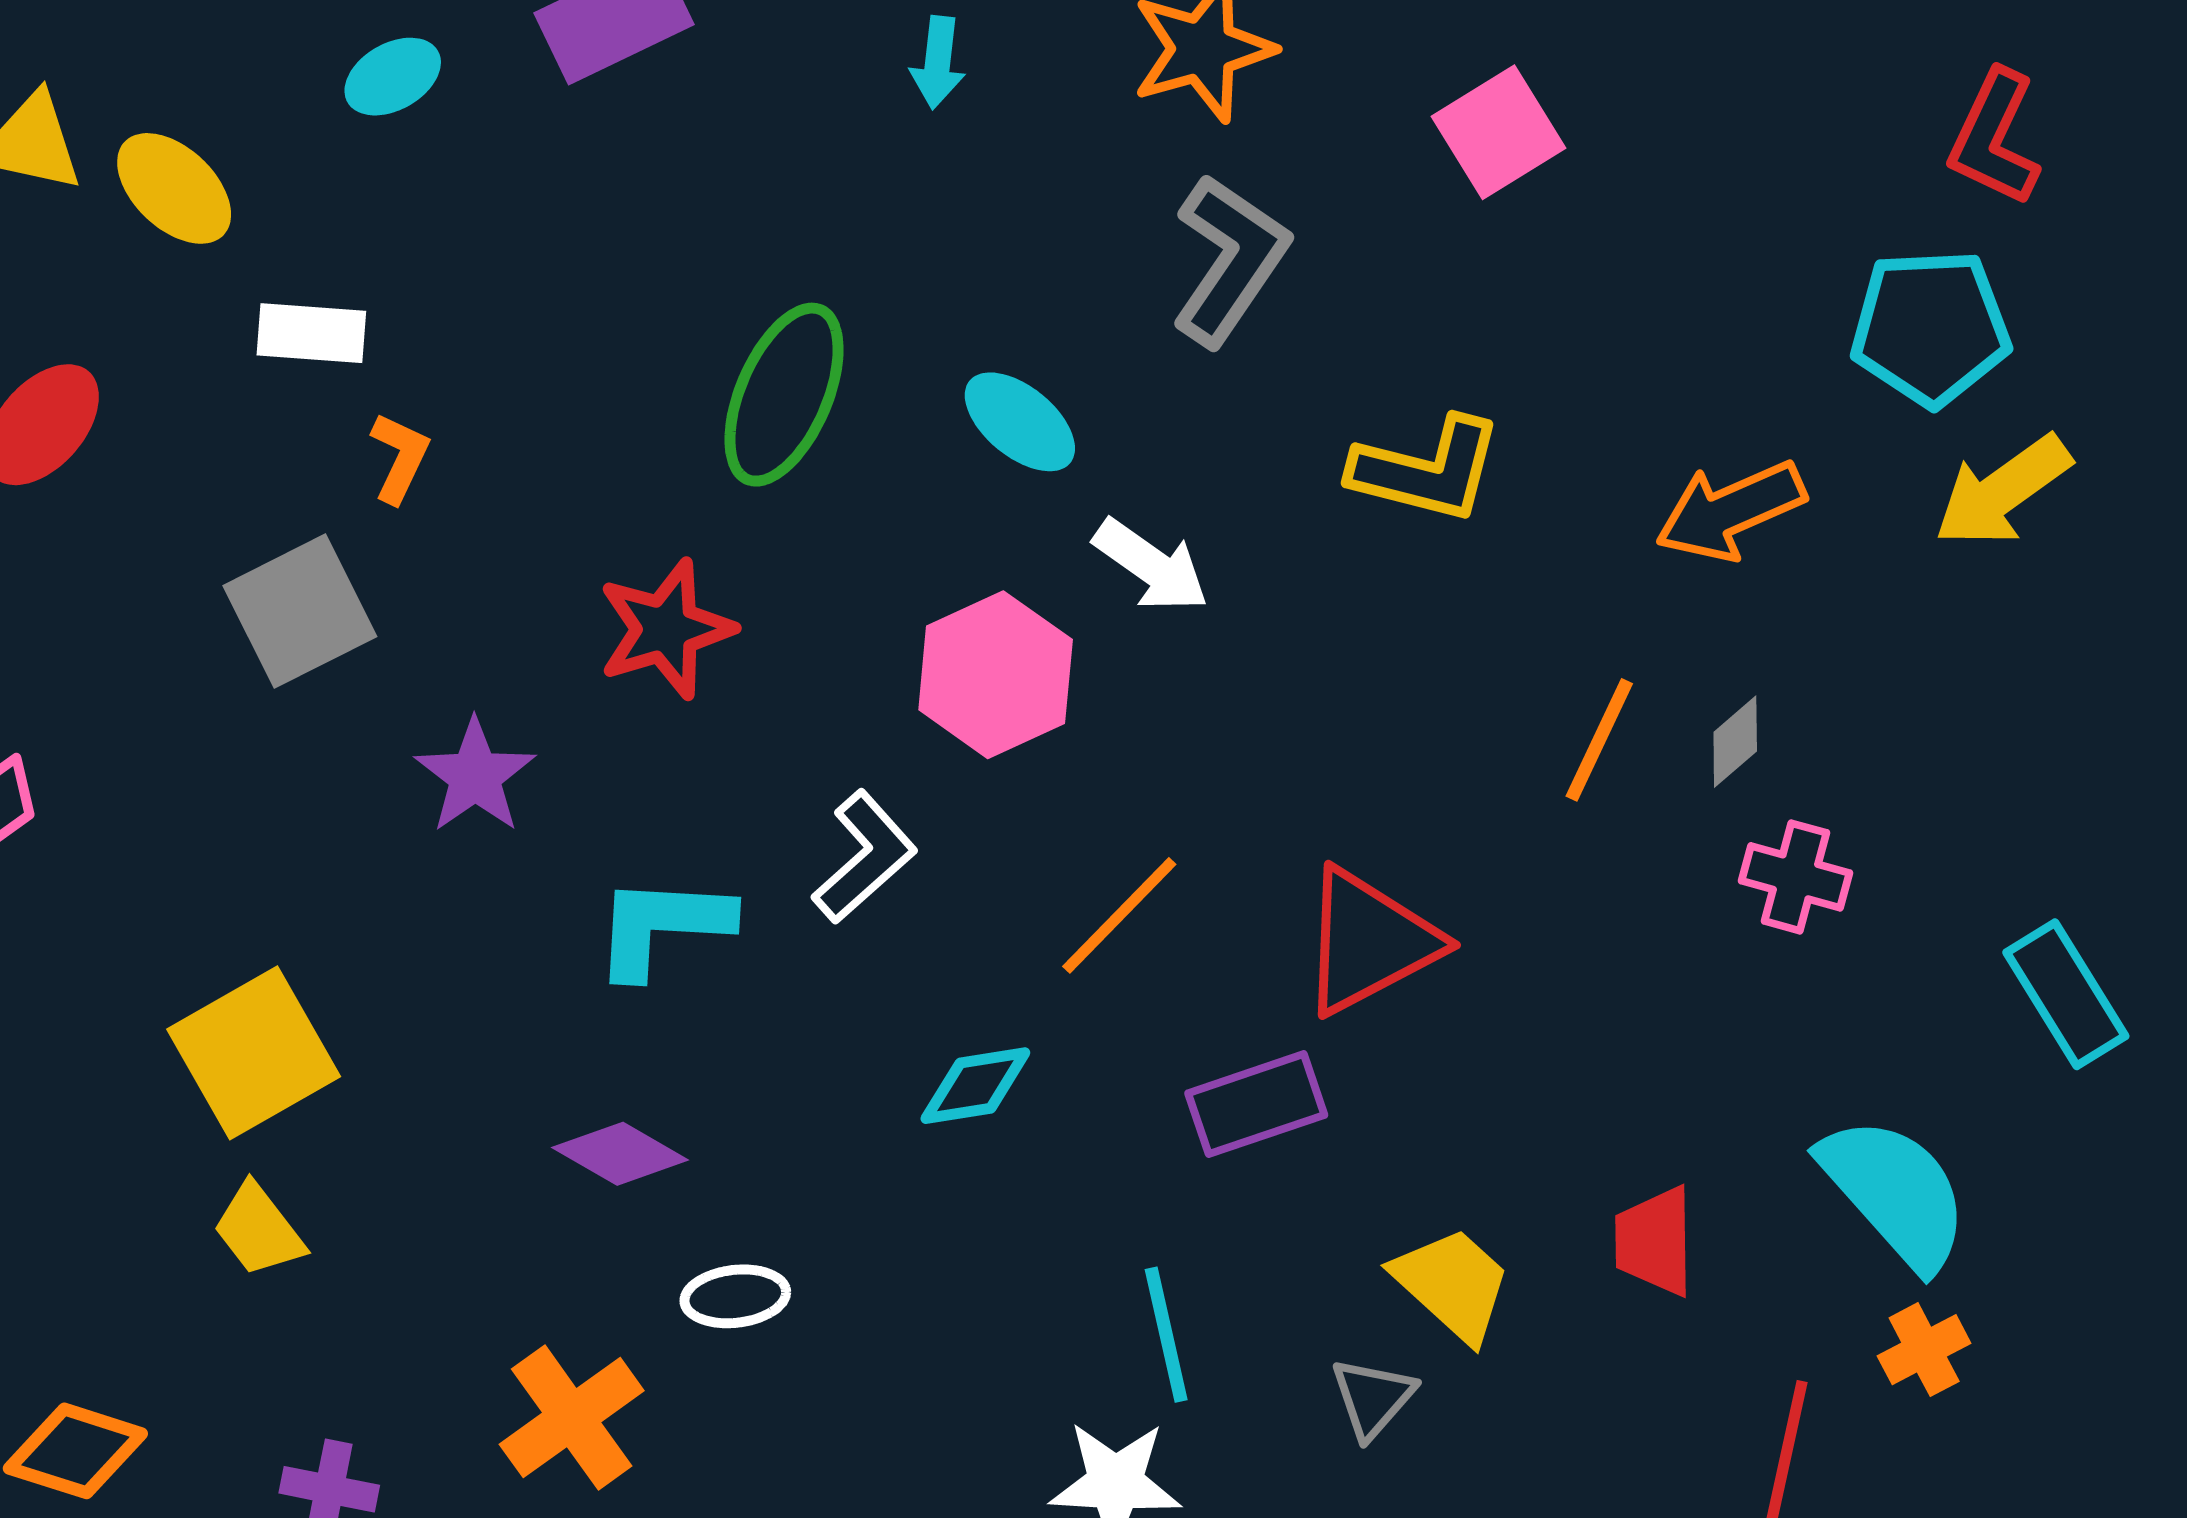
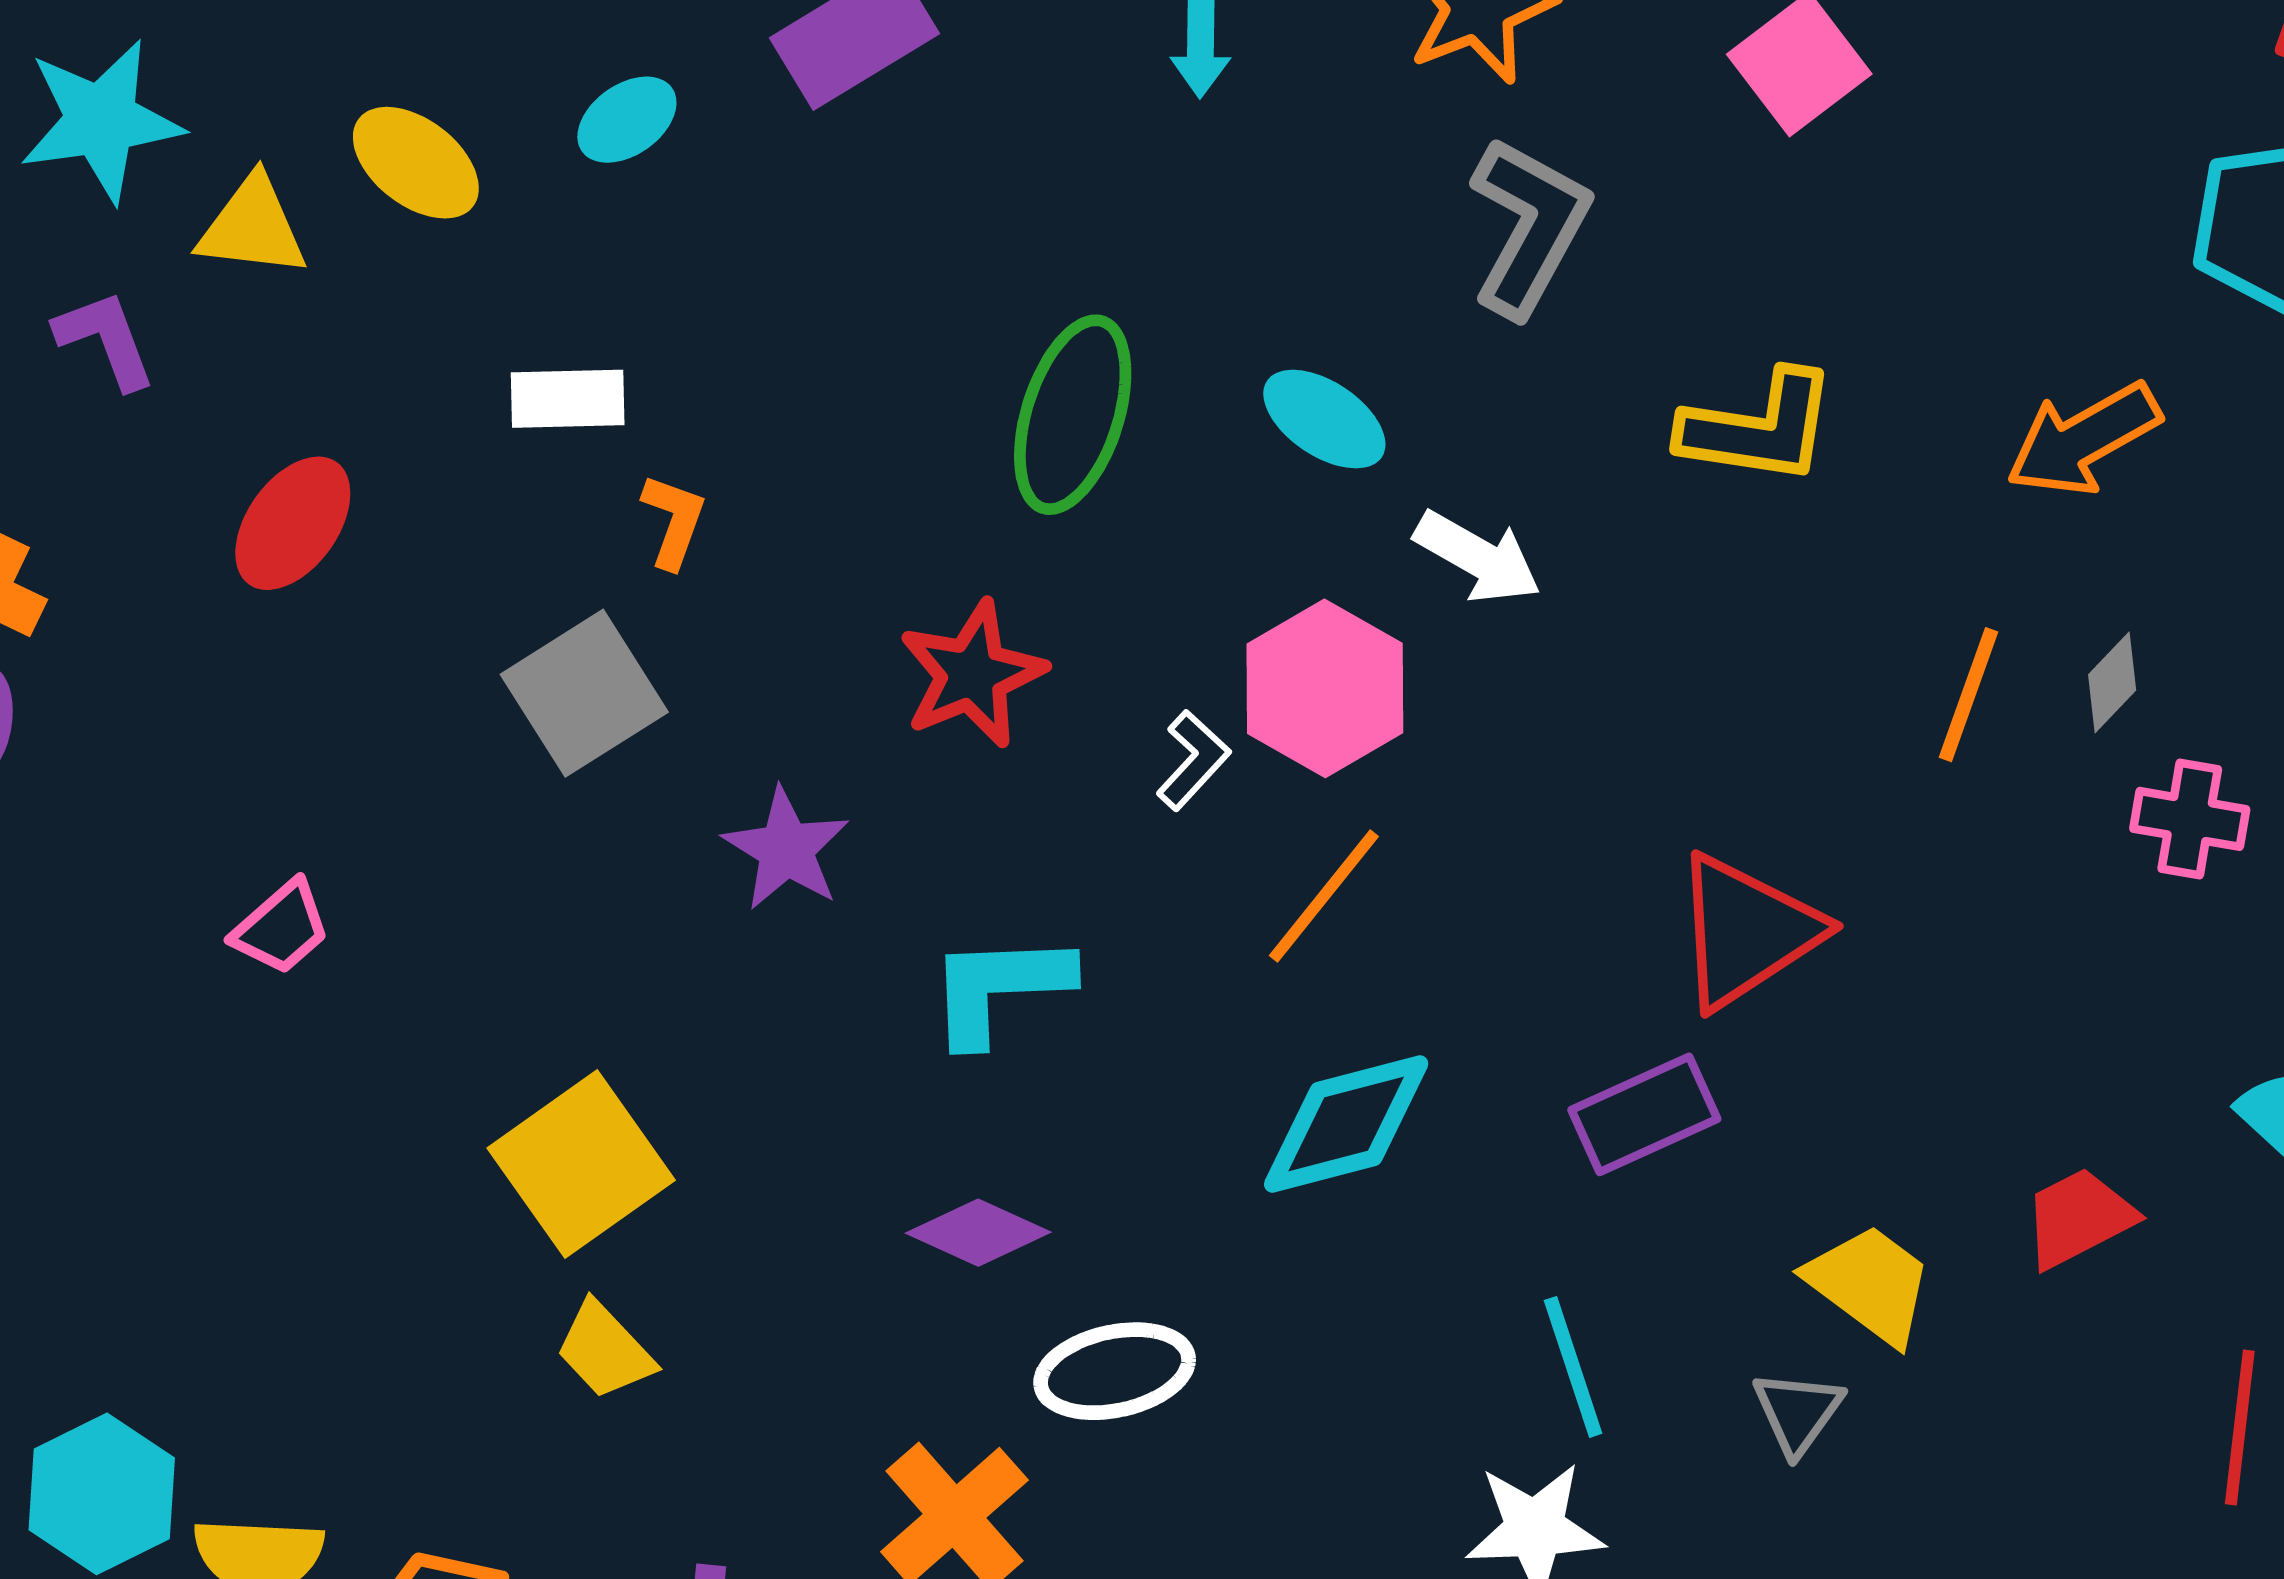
yellow ellipse: (174, 188) -> (416, 163), moved
white L-shape: (865, 857) -> (1193, 760), moved, size x0.7
orange line: (1119, 915) -> (1324, 896), moved
cyan diamond: (975, 1086) -> (1346, 1124), size x1.5
red trapezoid: (1655, 1241) -> (2079, 1218), turned 69
white ellipse: (735, 1296) -> (1115, 1371), size x1.4

